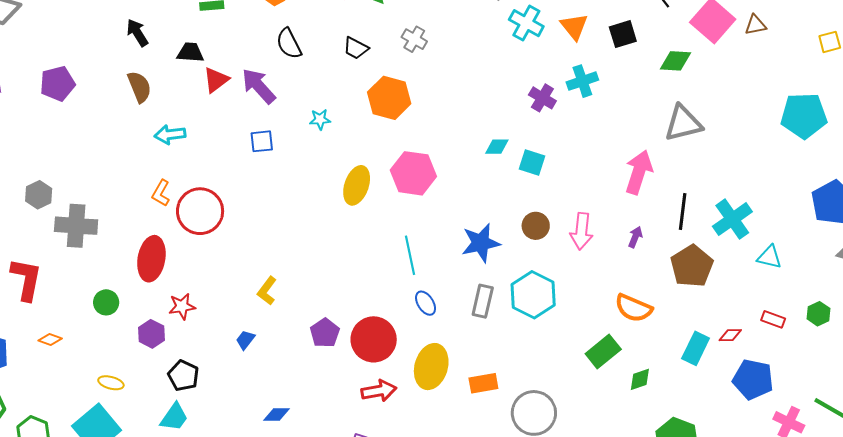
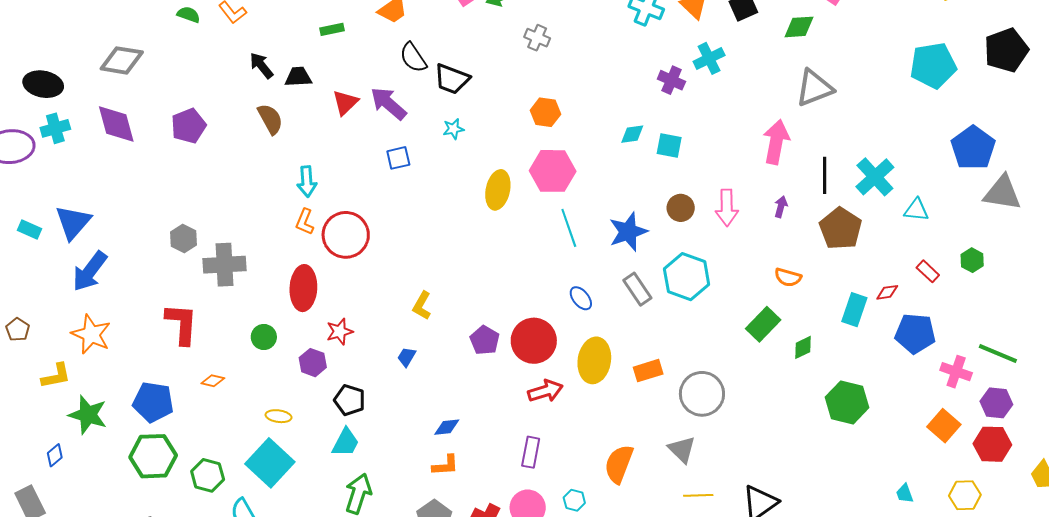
black trapezoid: (356, 48) -> (452, 79), moved, size x1.4
black trapezoid: (190, 52) -> (298, 77), moved
orange hexagon: (389, 98) -> (545, 112), moved, size x0.7
cyan arrow: (170, 135) -> (307, 182), moved, turned -80
cyan line: (410, 255) -> (569, 228), moved
gray rectangle: (483, 301) -> (637, 289), turned -40
orange semicircle: (634, 308) -> (788, 277), size x0.7
red rectangle: (773, 319) -> (928, 271), turned 30

